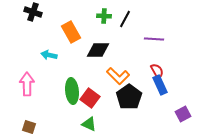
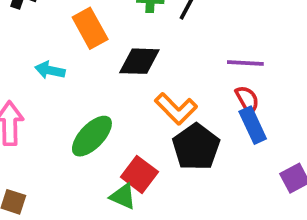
purple line: (154, 39) -> (245, 63), moved
green ellipse: (72, 91) -> (92, 136), turned 50
red square: (90, 98) -> (139, 174), moved

